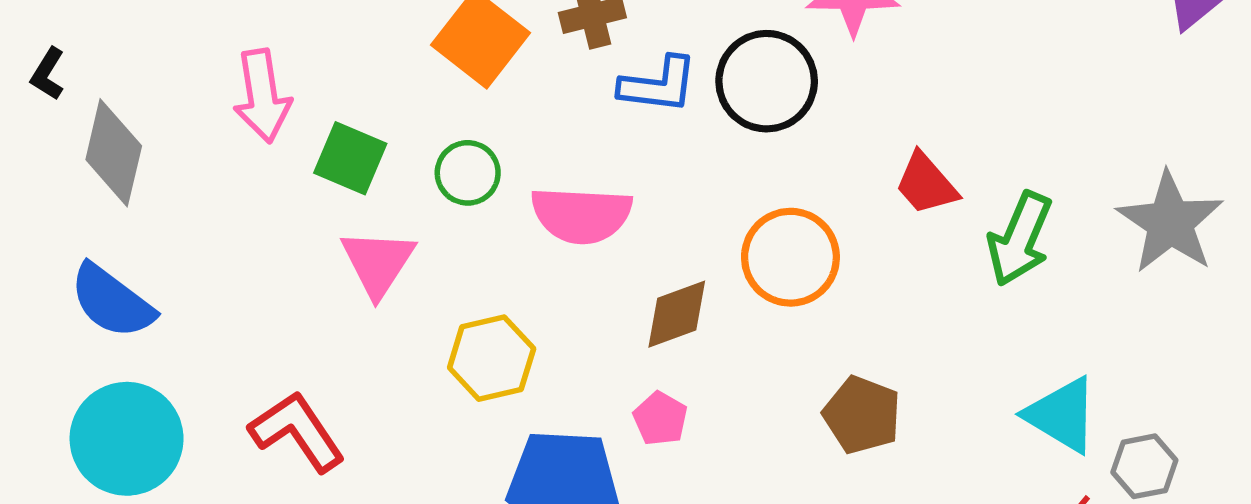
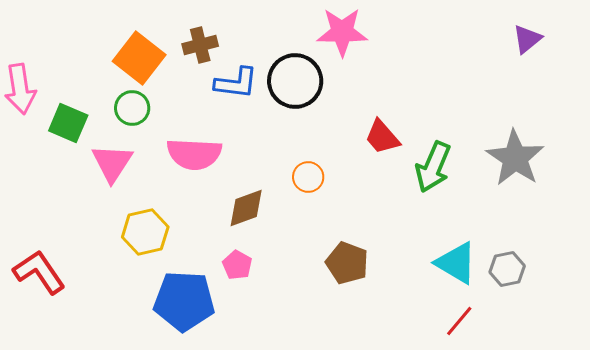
green circle: (468, 173) -> (132, 108), moved
orange circle: (790, 257) -> (308, 177), size x0.6
pink triangle: (378, 263) -> (112, 163), moved
gray hexagon: (1144, 466) -> (507, 269), moved

